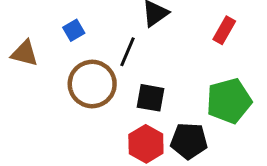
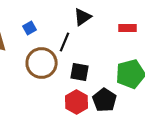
red rectangle: (224, 30) -> (128, 28), turned 60
black pentagon: (189, 141) -> (105, 100), turned 30

